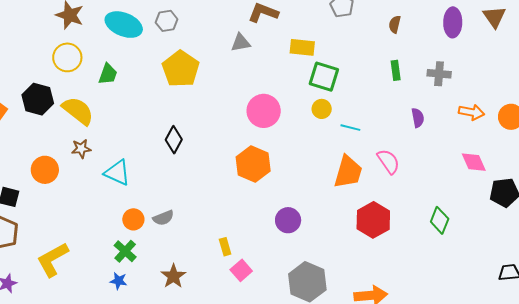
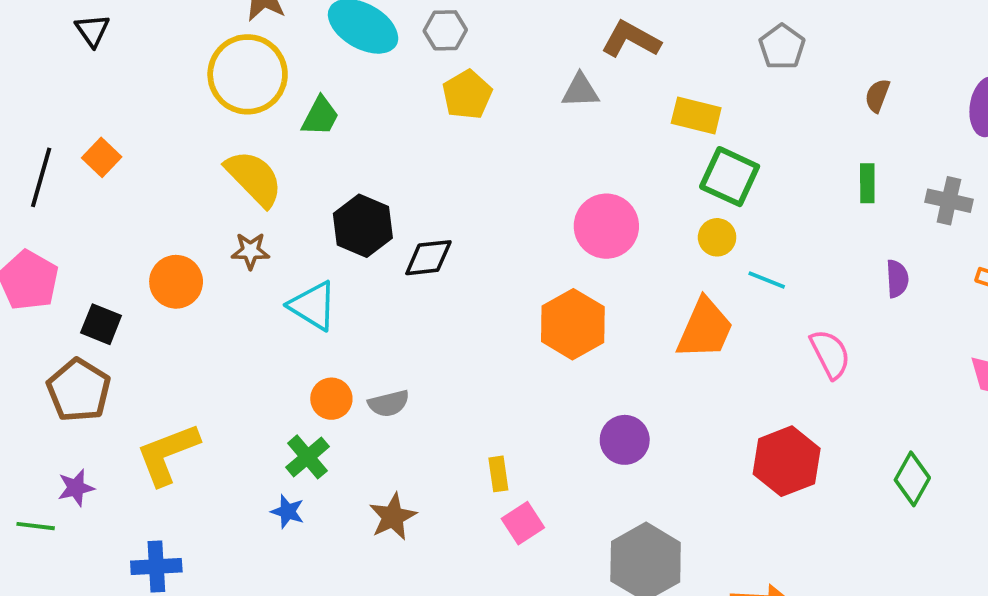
yellow circle: (67, 57) -> (248, 74), size x1.4
yellow pentagon: (181, 69) -> (467, 95), moved, size x0.7
black hexagon: (38, 99) -> (363, 226), moved
black diamond: (174, 140) -> (428, 258), turned 48
orange trapezoid: (348, 172) -> (705, 329), moved

